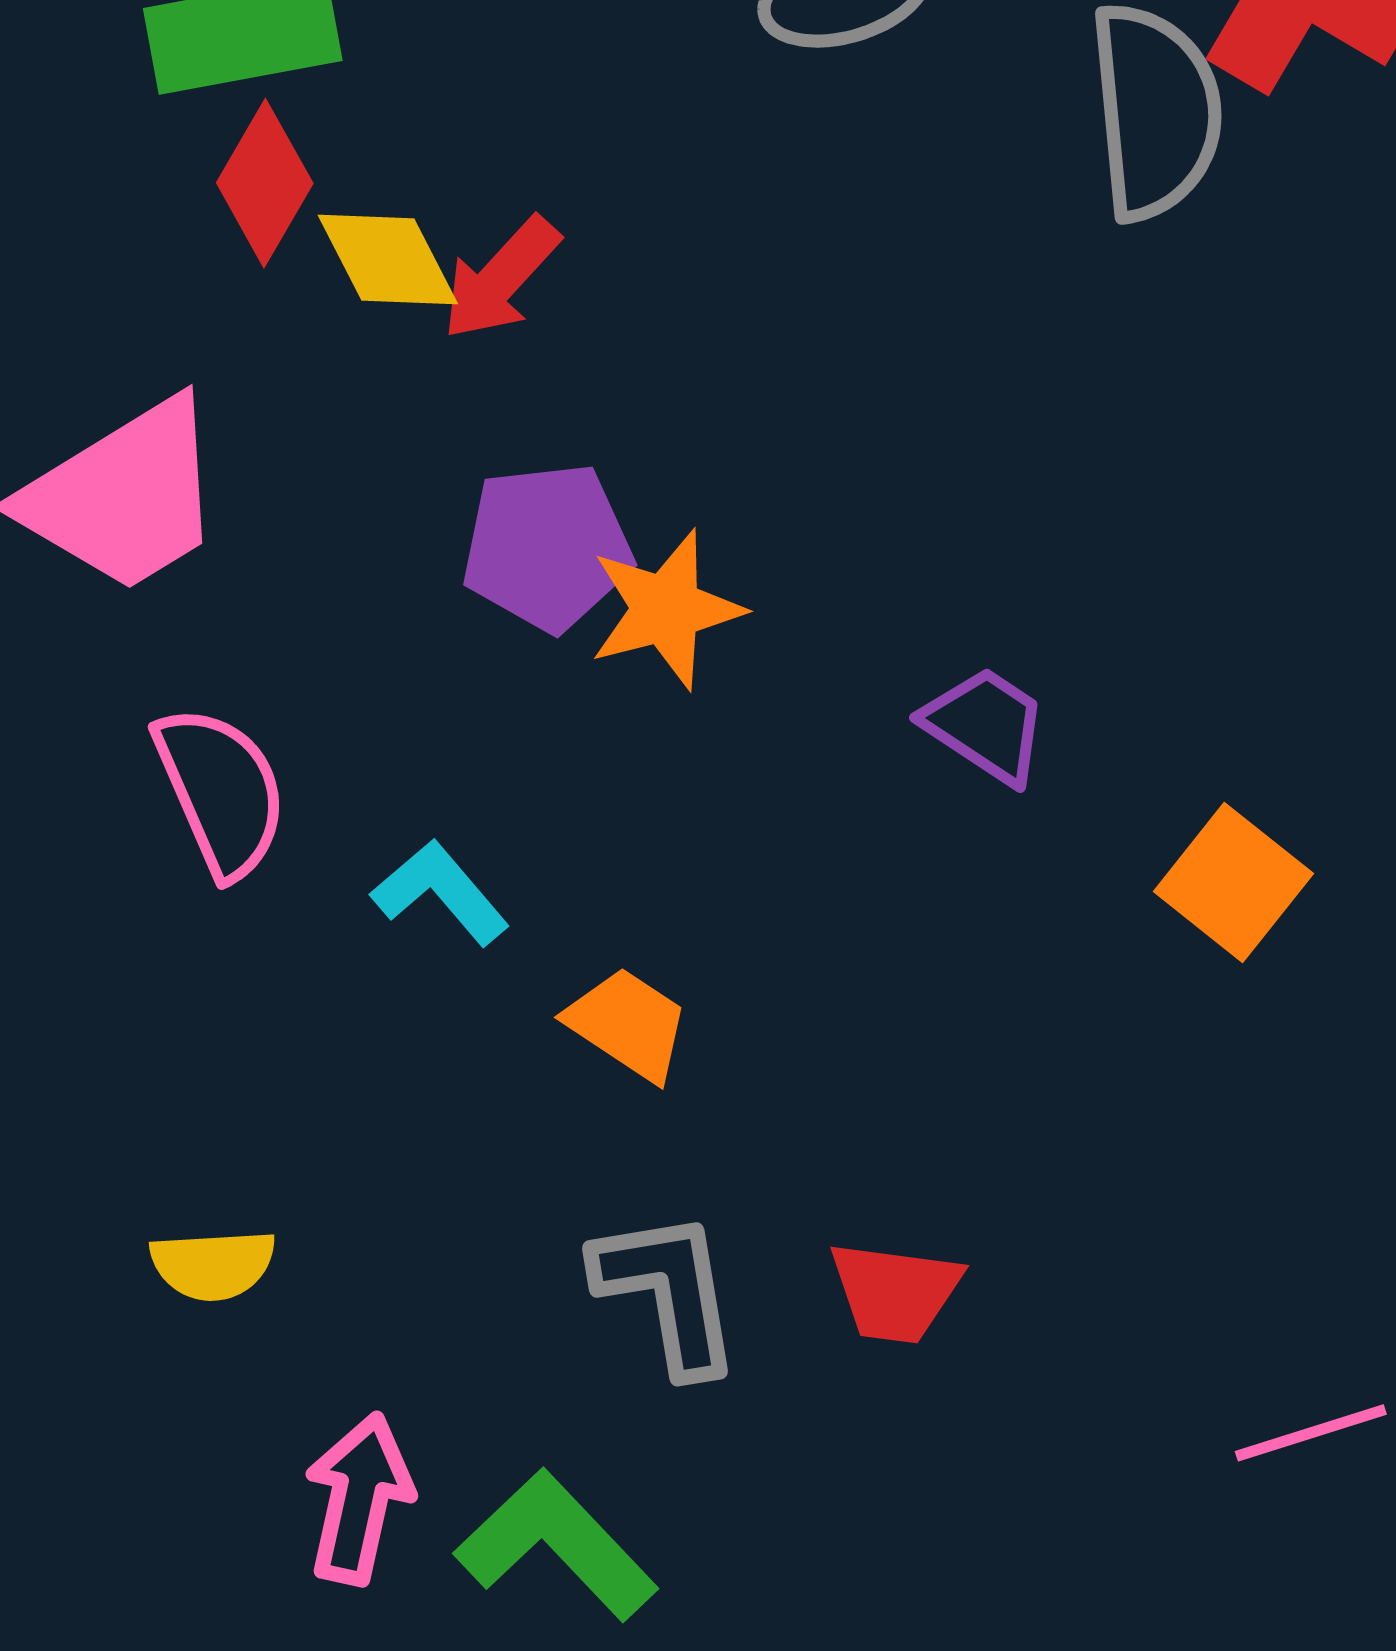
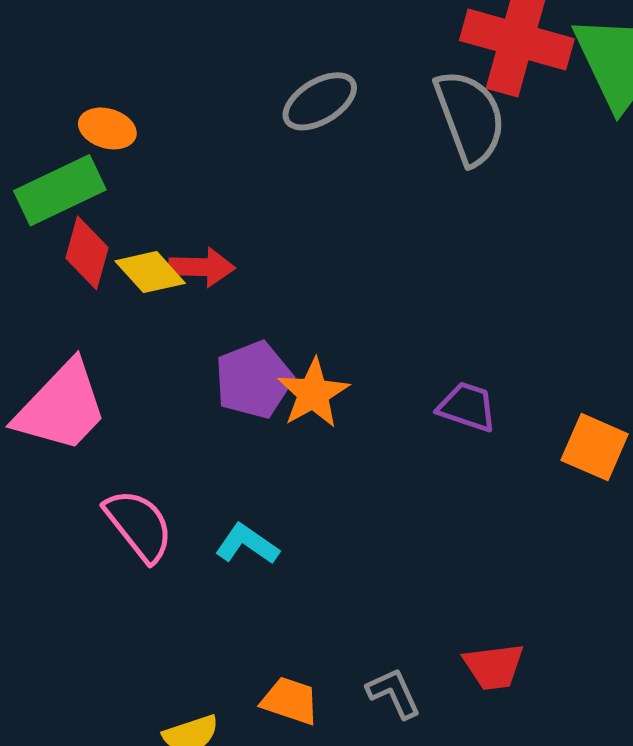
red arrow: (501, 278) -> (202, 267), turned -116
orange trapezoid: (628, 1024) -> (290, 701), moved
gray L-shape: (668, 1292) -> (394, 693), size x0.7

